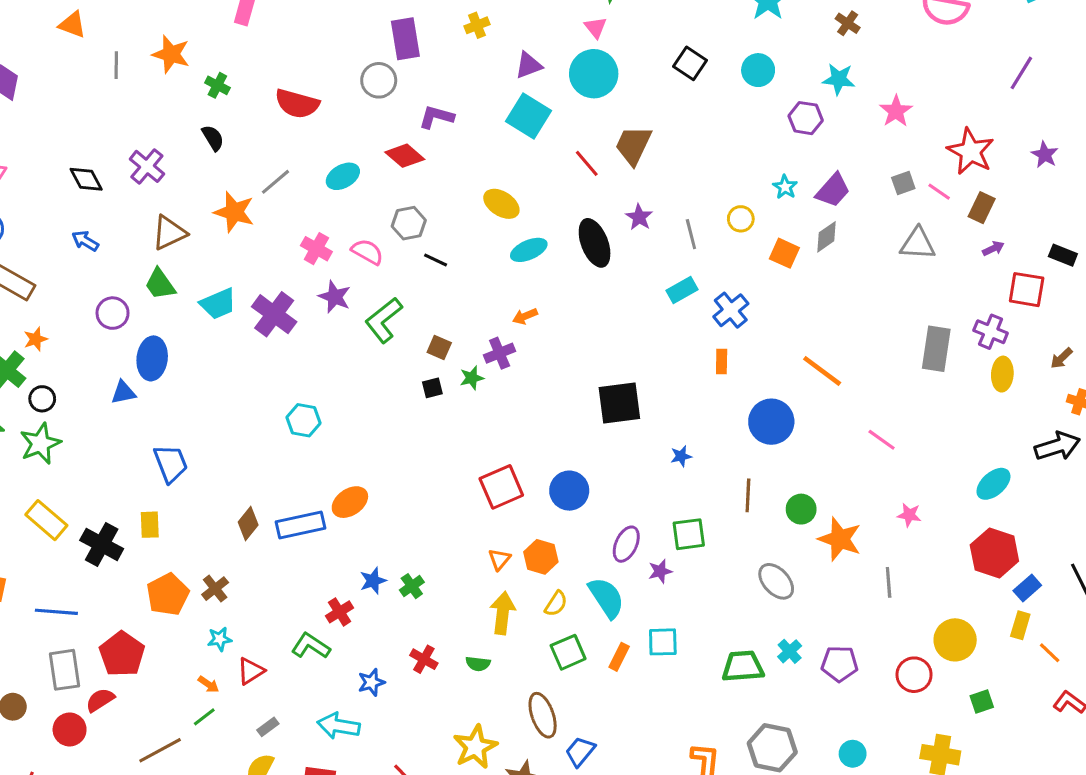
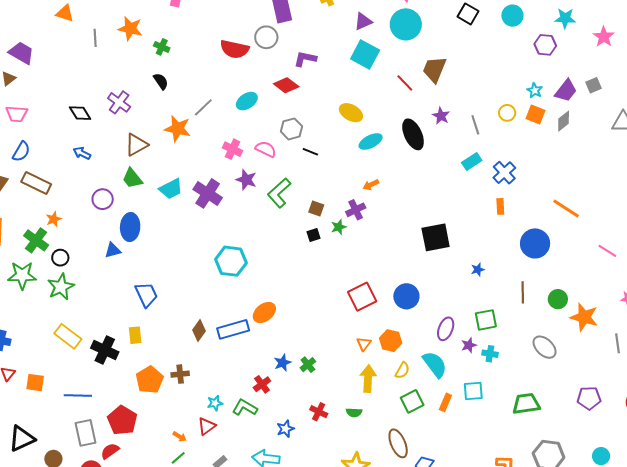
red semicircle: (297, 104) -> (235, 49), moved
gray square: (903, 183) -> (593, 85), moved
orange square: (784, 253) -> (536, 114), moved
cyan hexagon: (304, 420) -> (231, 261), size x1.4
brown cross: (215, 589) -> (180, 374), turned 36
cyan star: (220, 639) -> (215, 403), moved
cyan cross: (790, 651) -> (490, 354), moved, turned -35

